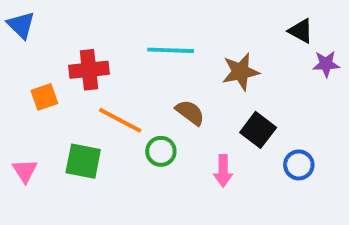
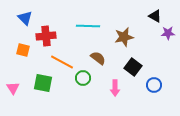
blue triangle: (21, 25) -> (25, 18), moved
orange square: (44, 97) -> (23, 50), turned 32

